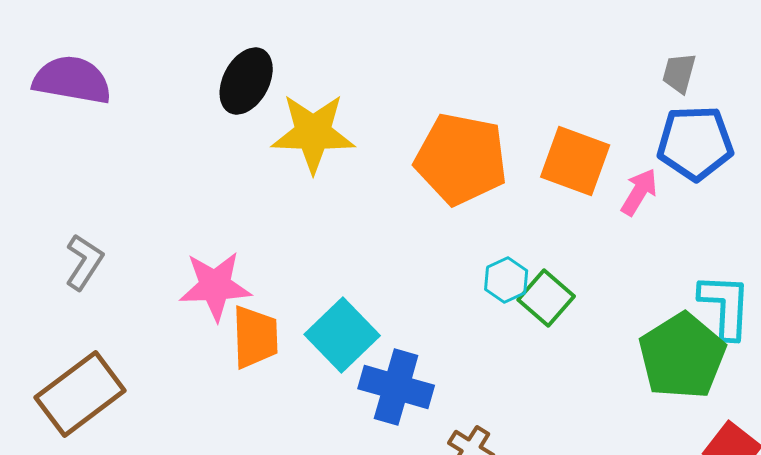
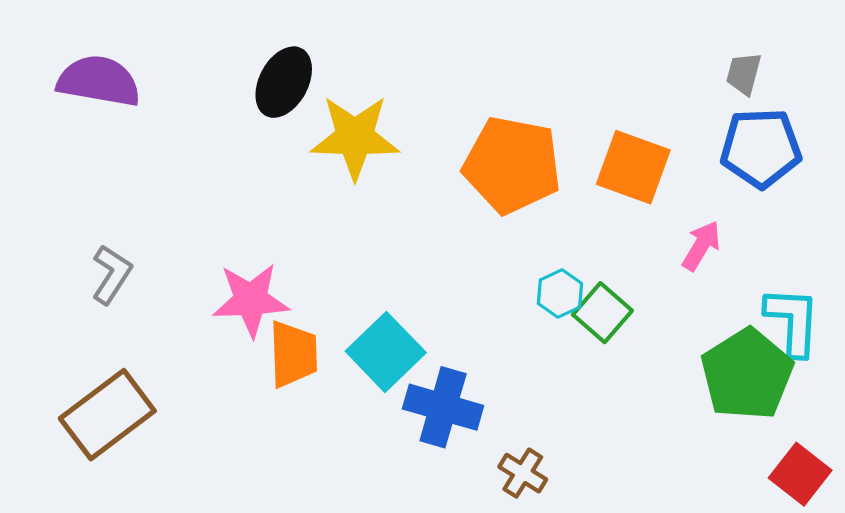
pink arrow: (639, 192) -> (701, 246), moved

